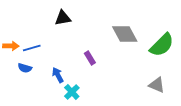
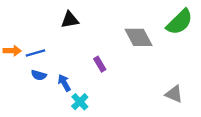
green semicircle: (162, 45) -> (180, 22), moved
blue semicircle: (25, 68) -> (39, 75), moved

